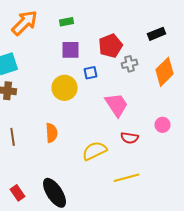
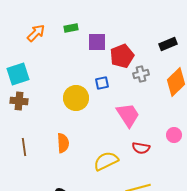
green rectangle: (67, 22) -> (71, 28), moved
orange arrow: (25, 23) -> (36, 33), size x0.7
purple square: (71, 50) -> (97, 42), moved

